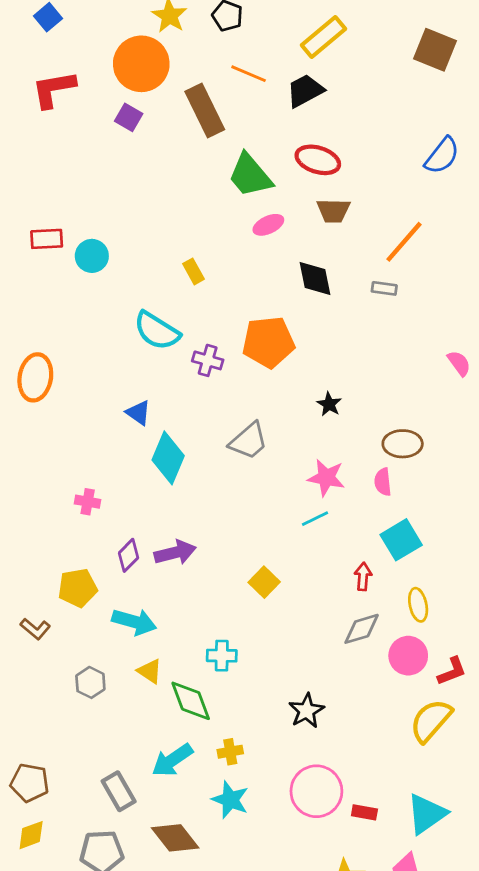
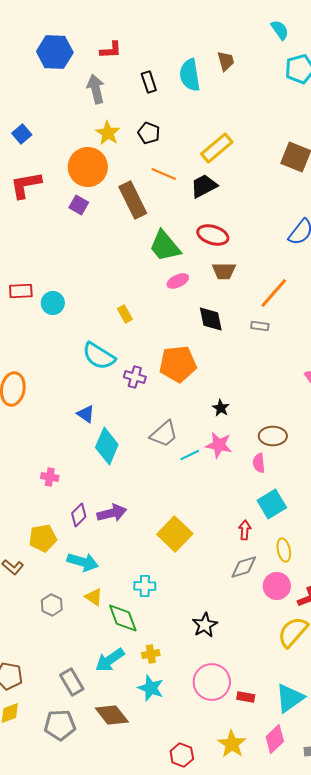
pink star: (326, 478) -> (219, 445), moved
cyan line: (315, 519) -> (190, 455), moved
yellow square: (264, 582) -> (175, 534), size x1.6

